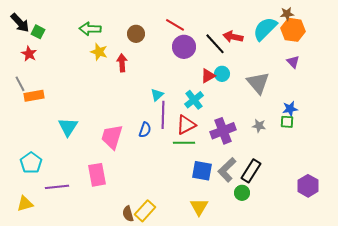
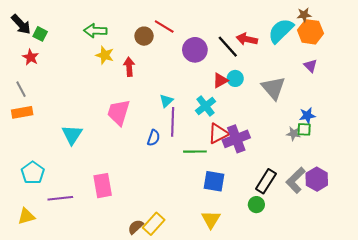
red line: (175, 25) -> (164, 26), moved
orange rectangle: (34, 96) -> (22, 112), moved
red triangle: (186, 125) -> (218, 134), moved
gray star: (259, 126) -> (293, 134), moved
pink trapezoid: (112, 137) -> (119, 112), moved
gray L-shape: (227, 170) -> (296, 180), moved
purple hexagon: (308, 186) -> (317, 179), moved
brown semicircle: (128, 214) -> (136, 227), turned 63

